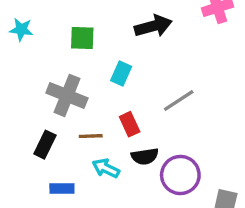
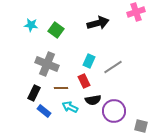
cyan star: (21, 29) -> (31, 25), moved
green square: (82, 38) -> (56, 30), turned 35
cyan rectangle: (121, 73) -> (89, 61), moved
blue rectangle: (62, 189) -> (44, 111), moved, turned 40

